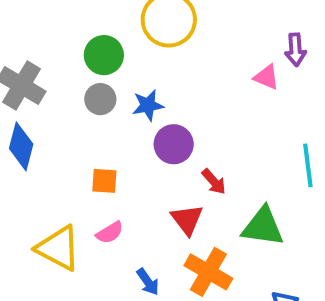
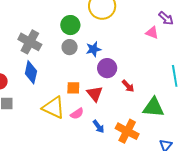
purple arrow: (295, 50) -> (166, 18), turned -42
red triangle: (187, 220) -> (95, 94), moved
yellow triangle: (58, 248) -> (54, 108), moved
blue arrow: (148, 282) -> (99, 126), moved

